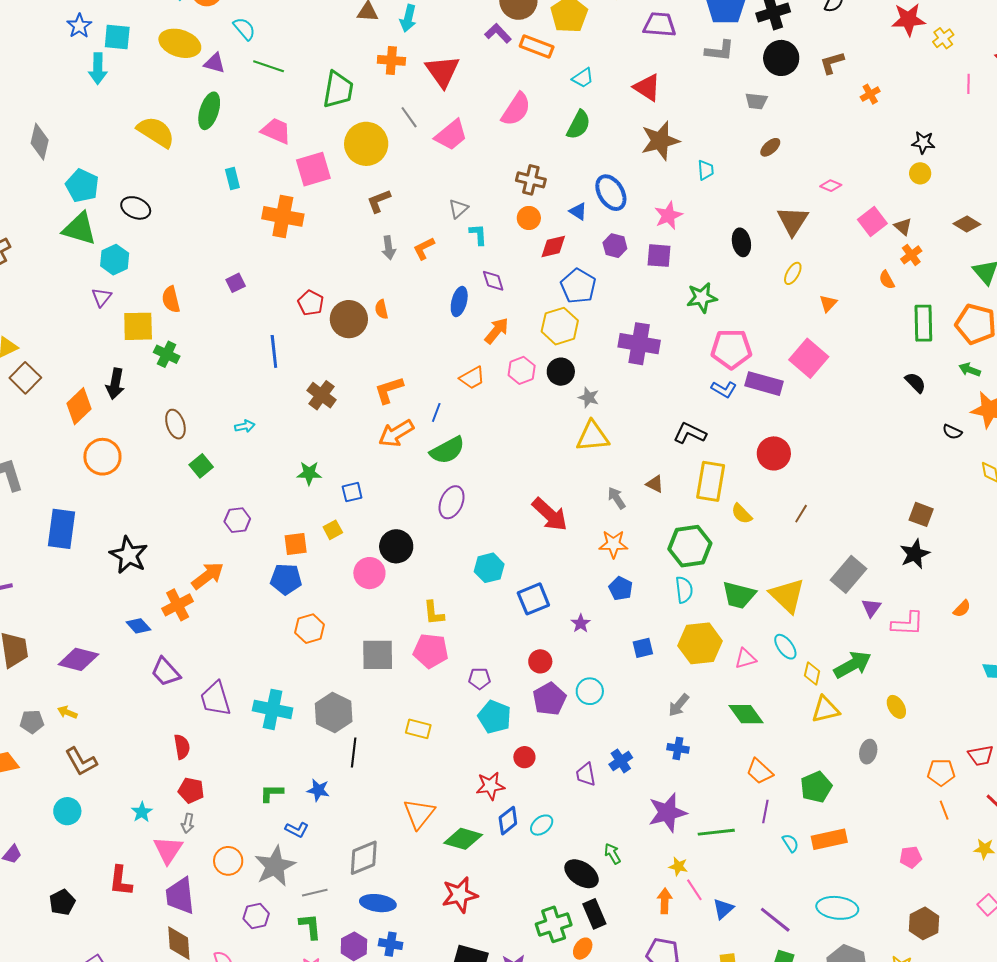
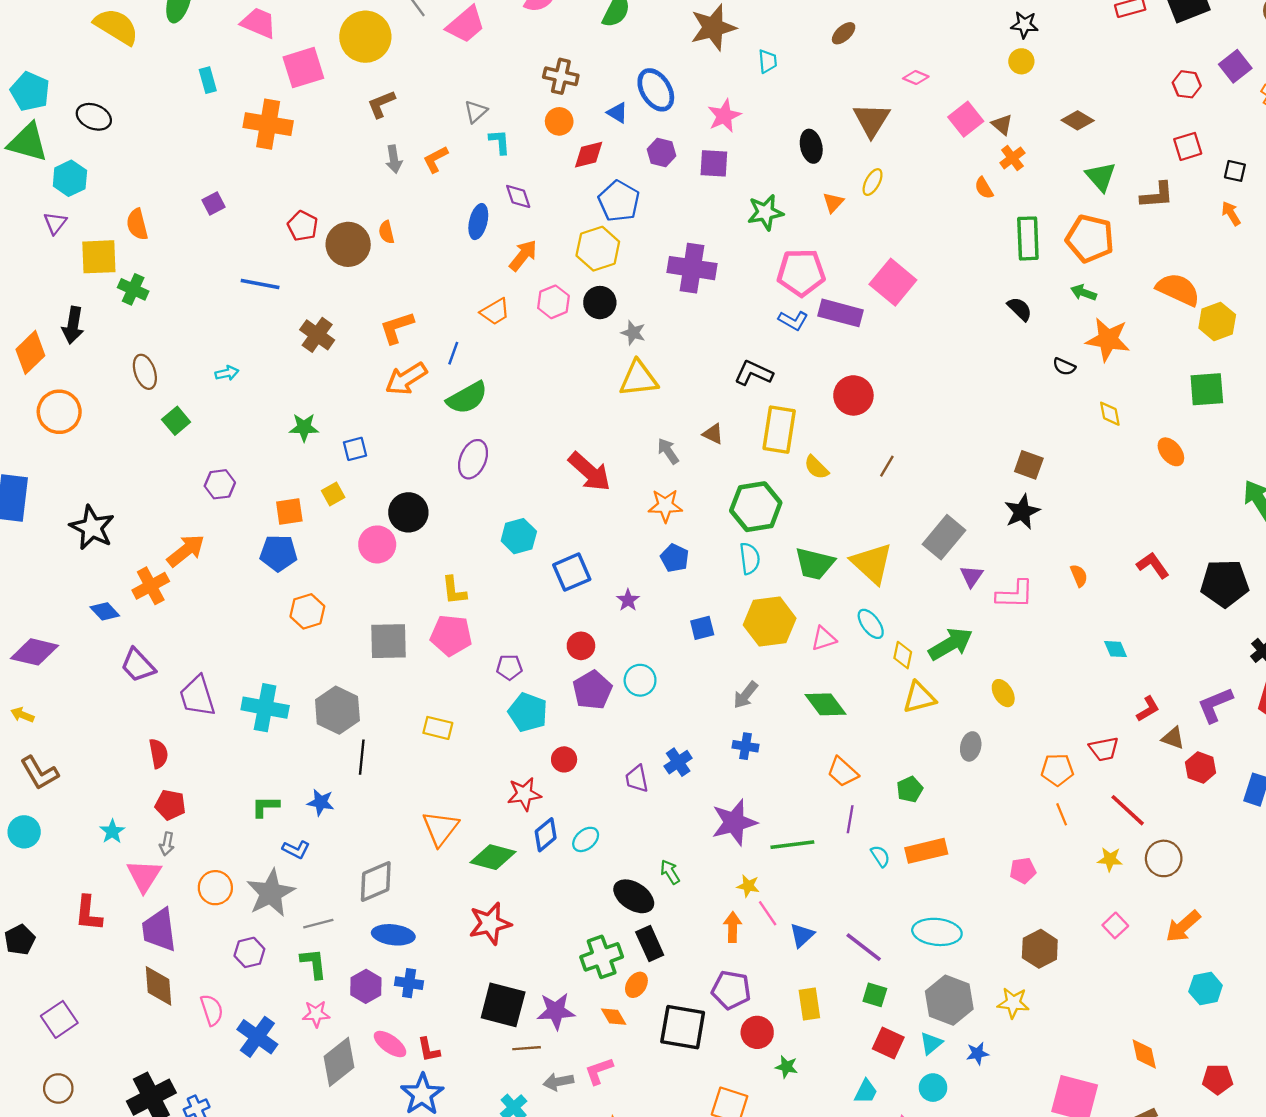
orange triangle: (828, 303) -> (833, 202), moved
blue line: (274, 351) -> (260, 284), turned -72
orange semicircle: (962, 609) -> (1079, 576), turned -66
green pentagon: (816, 787) -> (910, 789), size x0.7

